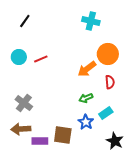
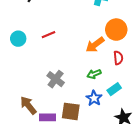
cyan circle: (19, 57) -> (18, 39), moved
gray cross: (24, 103) -> (56, 79), moved
brown arrow: (21, 129) -> (28, 105), turned 54

